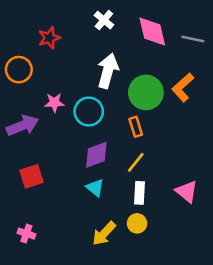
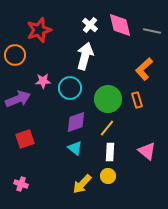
white cross: (104, 20) -> (90, 25), moved
red star: (49, 38) -> (39, 30), size x1.4
green circle: (146, 92) -> (108, 99), moved
orange rectangle: (136, 127) -> (137, 100), moved

